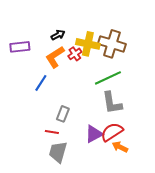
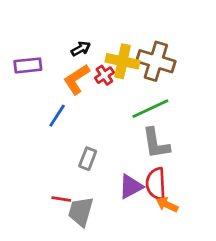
red line: (52, 132) -> (61, 199), moved
red semicircle: (112, 132) -> (156, 184), turned -60

